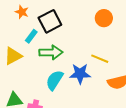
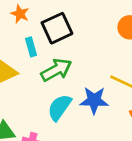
cyan rectangle: (31, 36) -> (31, 47), turned -56
green arrow: (51, 52) -> (56, 70), turned -30

